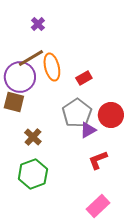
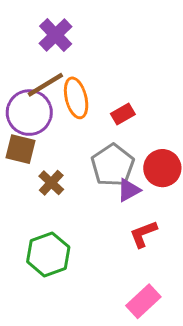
purple cross: (38, 24) -> (56, 35), size x1.6
brown cross: (33, 137) -> (51, 183), moved

